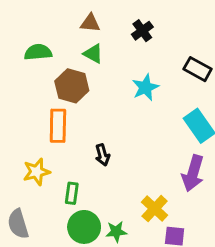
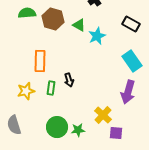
green triangle: (93, 54) -> (79, 25), moved
brown hexagon: (72, 86) -> (53, 19), moved
green rectangle: (72, 193) -> (51, 88), moved

